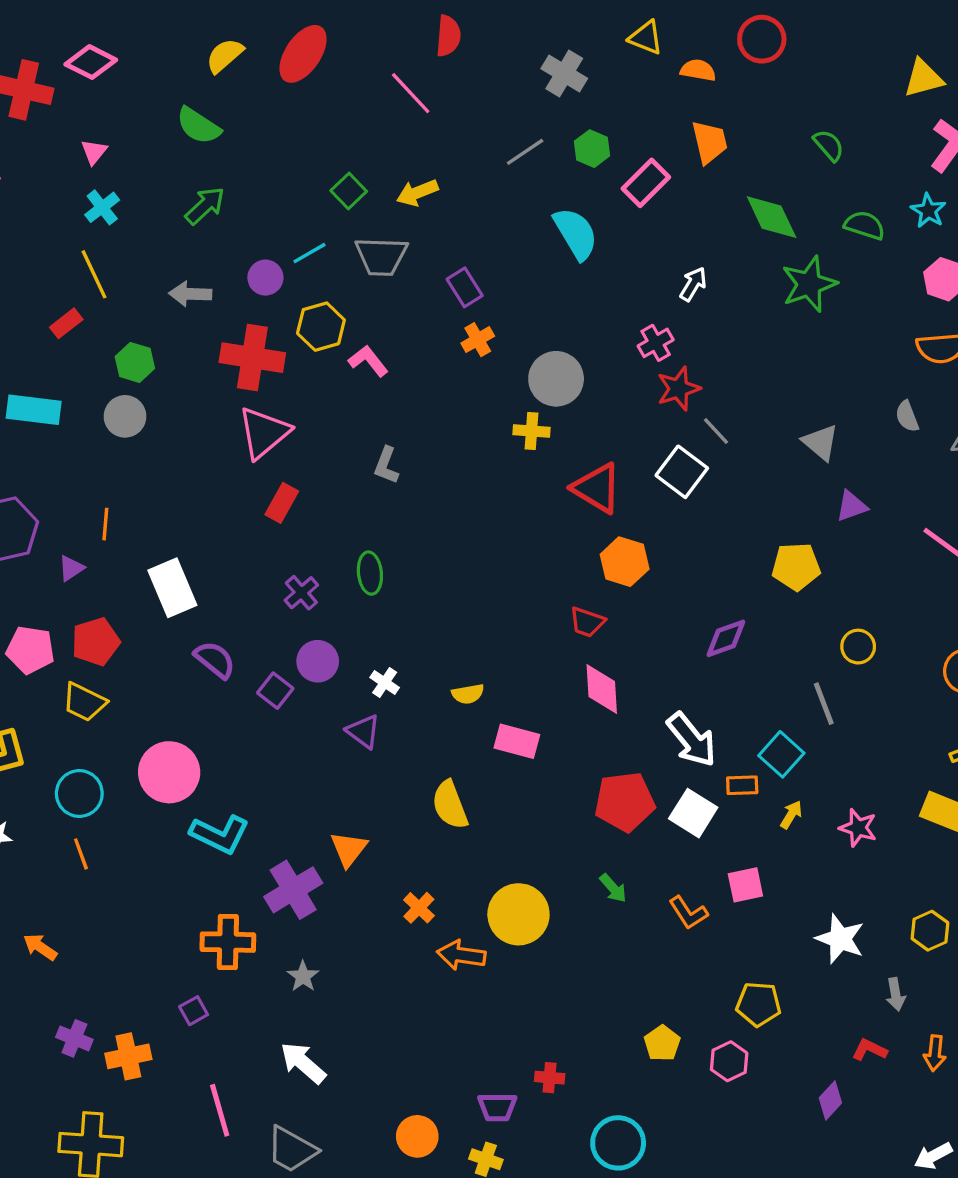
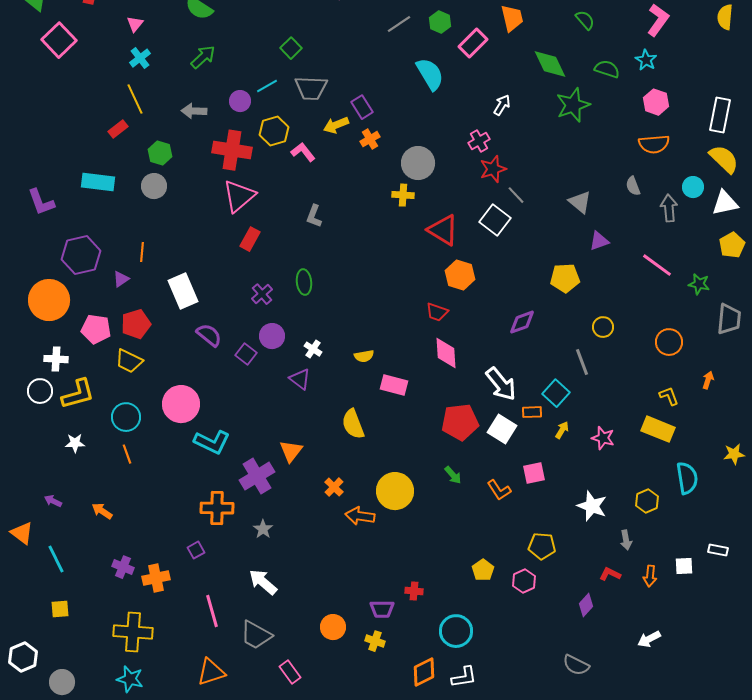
yellow arrow: (417, 193) -> (336, 125), moved

